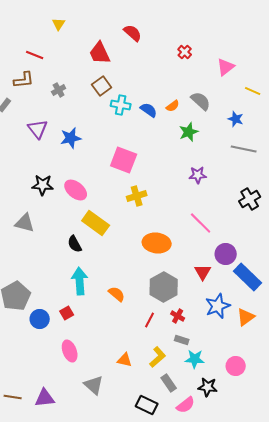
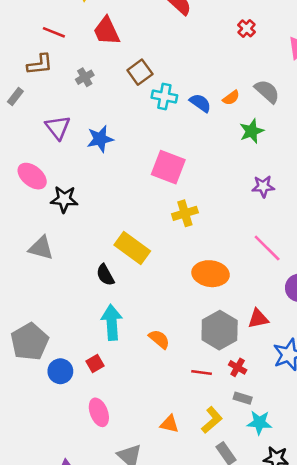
red trapezoid: (100, 53) -> (107, 31), moved
pink ellipse: (76, 190) -> (32, 176), moved
red triangle: (203, 272) -> (258, 319), moved, turned 48
red line: (150, 320) -> (202, 373), turned 70

